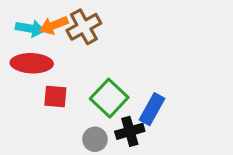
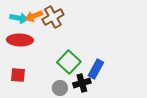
red square: (55, 96) -> (18, 75), moved

